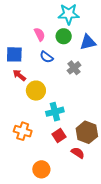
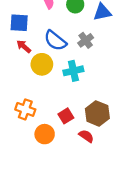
blue semicircle: (47, 57) -> (55, 41), moved, size x1.5
cyan cross: (55, 112) -> (73, 71), moved
orange circle: (41, 169) -> (45, 134), moved

